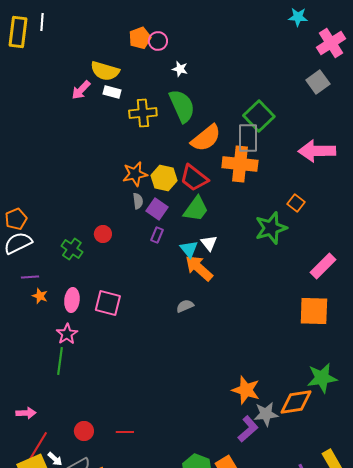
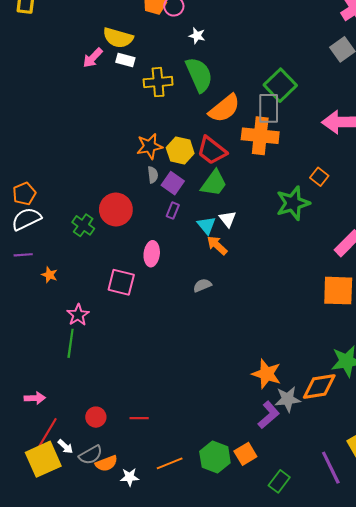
red circle: (103, 234) -> (116, 209), size x1.8
orange arrow: (199, 268) -> (217, 245), size x0.7
purple line: (30, 277) -> (23, 255), moved
pink ellipse: (72, 300) -> (152, 254), moved

